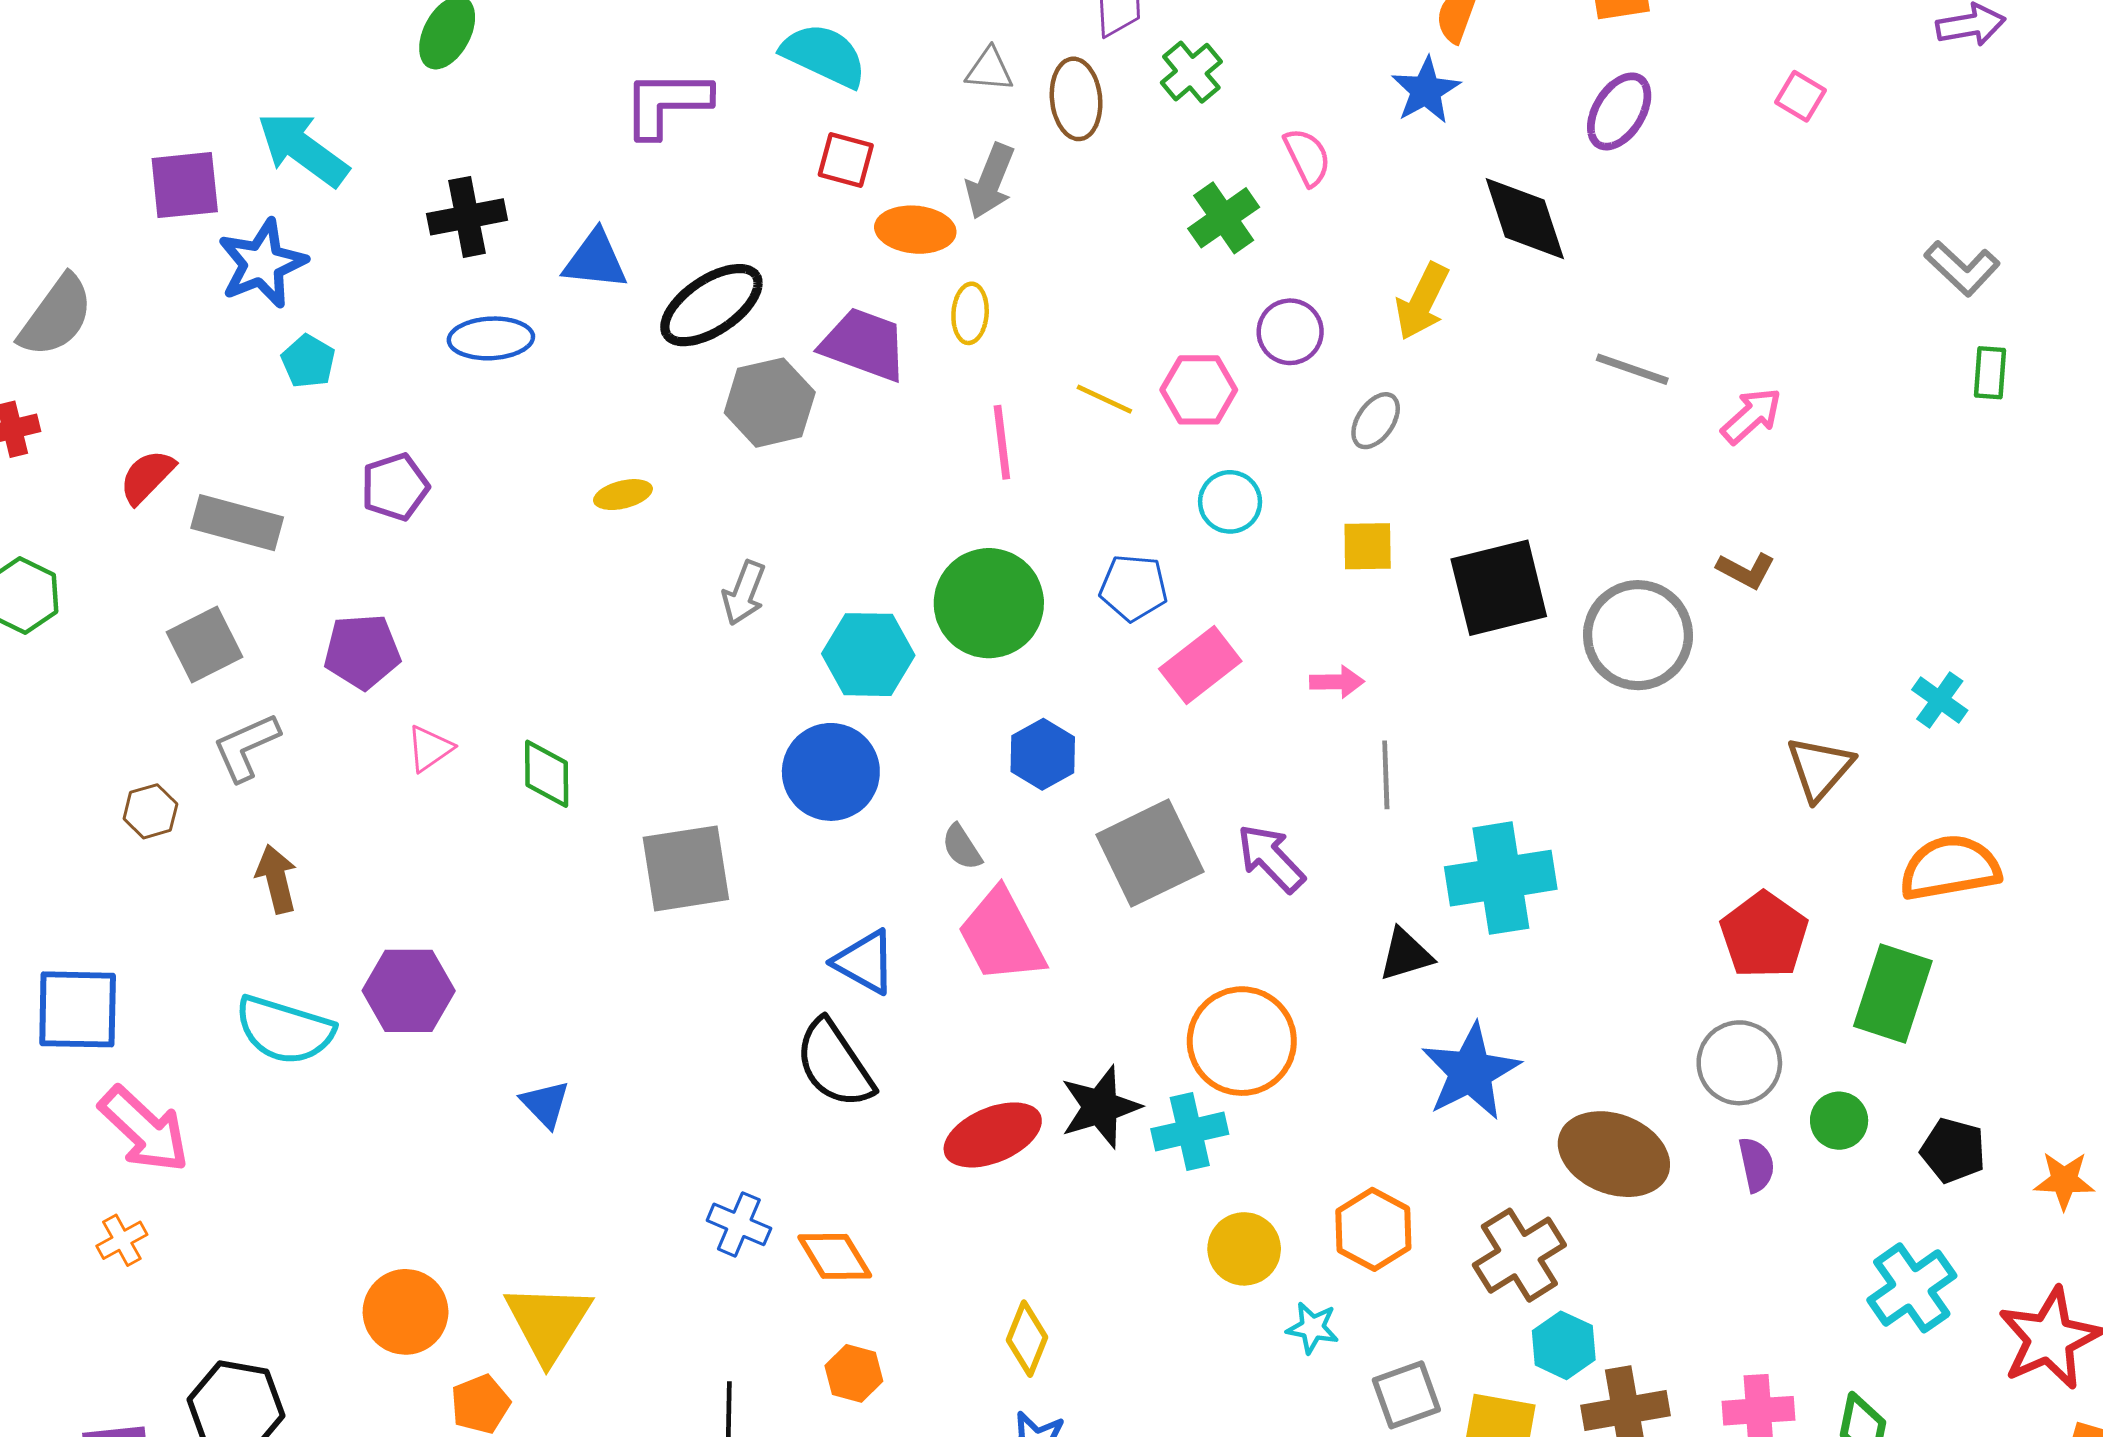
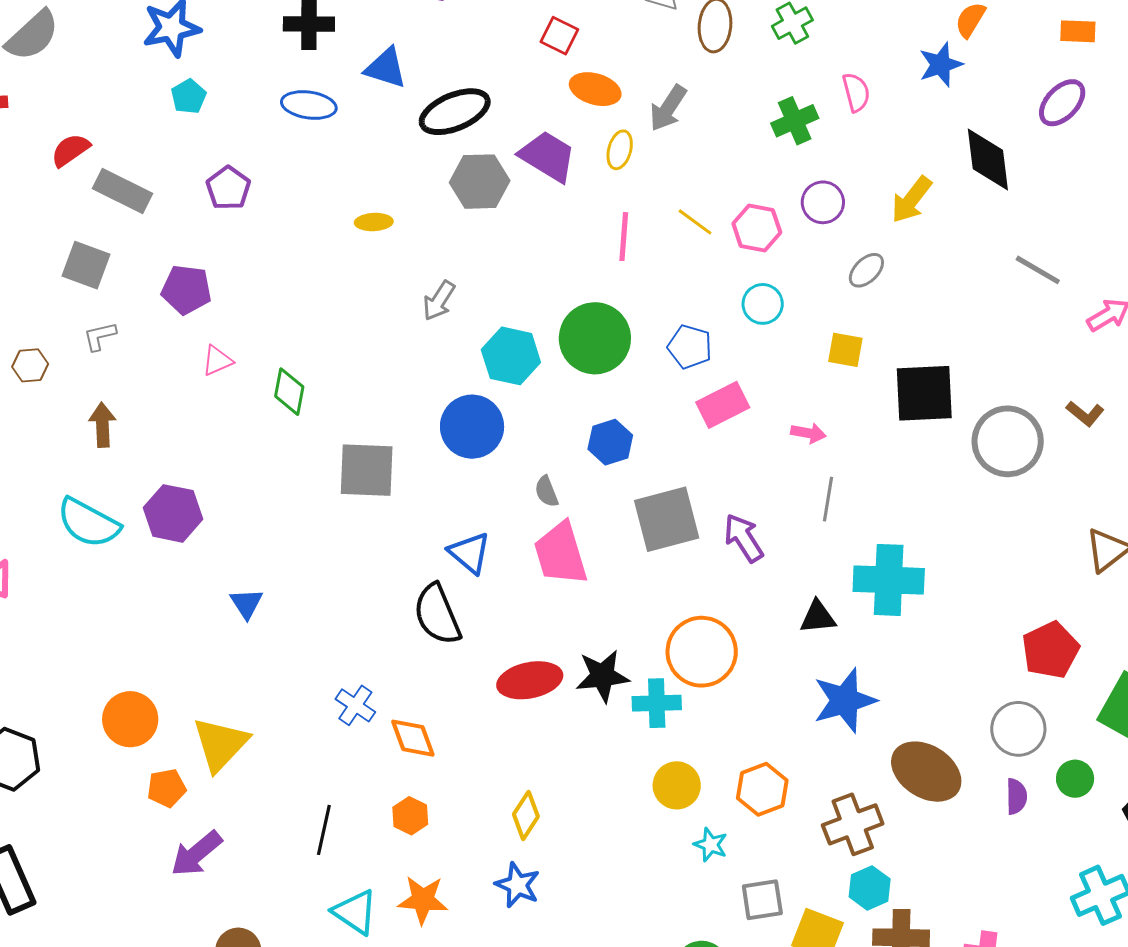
gray arrow: (990, 181) -> (668, 108), moved
purple pentagon: (395, 487) -> (228, 188), turned -30
gray square: (205, 644) -> (86, 265), turned 36
gray L-shape: (246, 747) -> (100, 336), size x0.7

